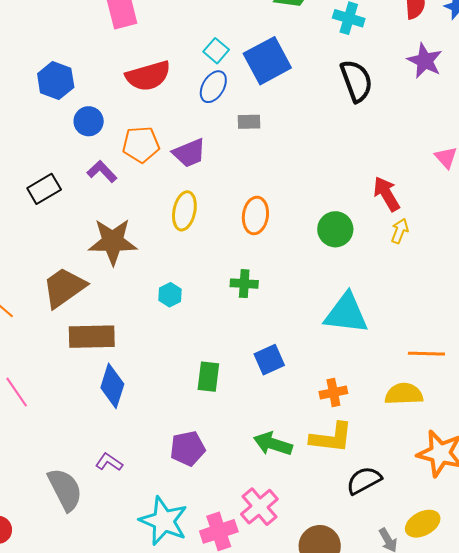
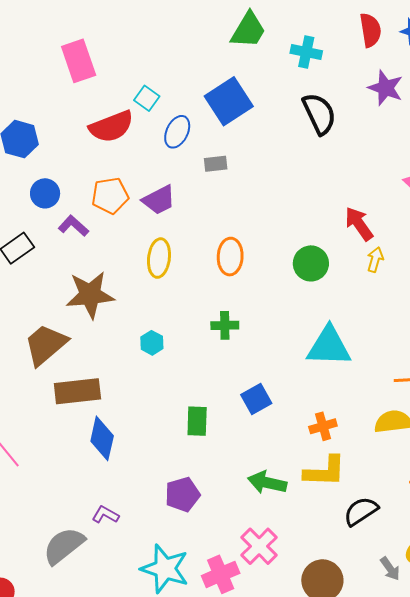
cyan square: (216, 51) -> (147, 98), moved
blue circle: (89, 121) -> (45, 193), moved
gray semicircle: (65, 489) -> (64, 546), turned -96

